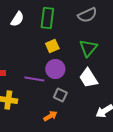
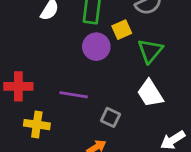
yellow square: (52, 46) -> (122, 30), moved
purple circle: (55, 69) -> (96, 47), moved

